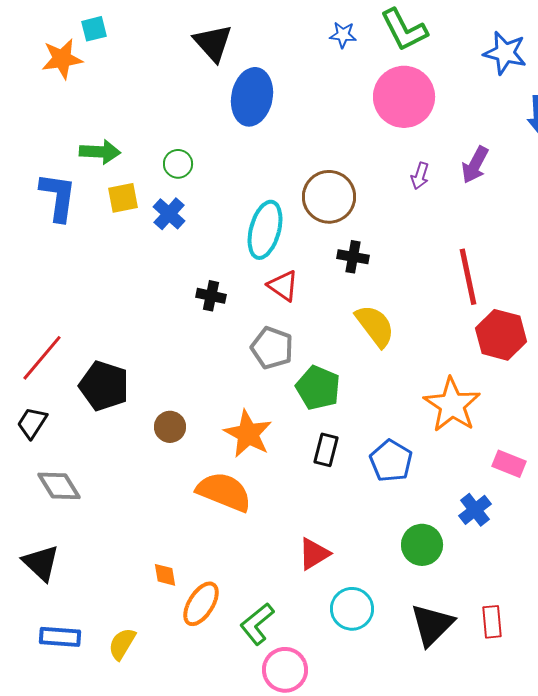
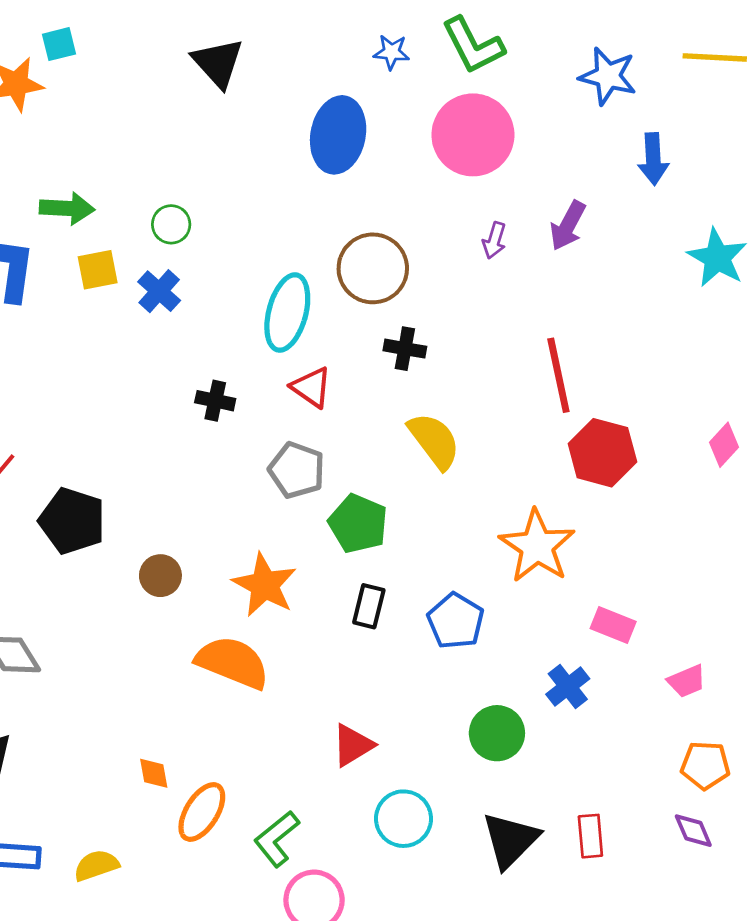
blue ellipse: (252, 97) -> (338, 135), moved
yellow semicircle: (122, 644) -> (96, 865), turned 40

